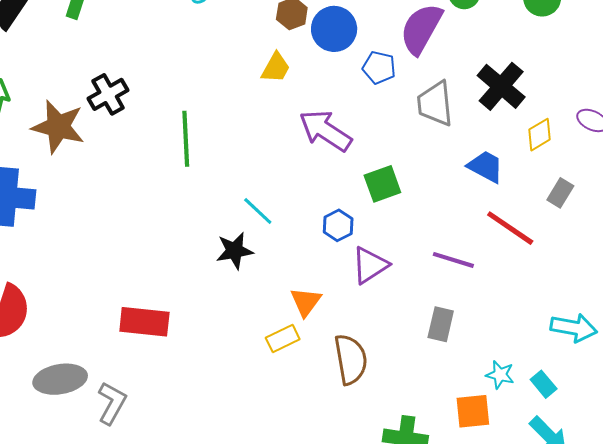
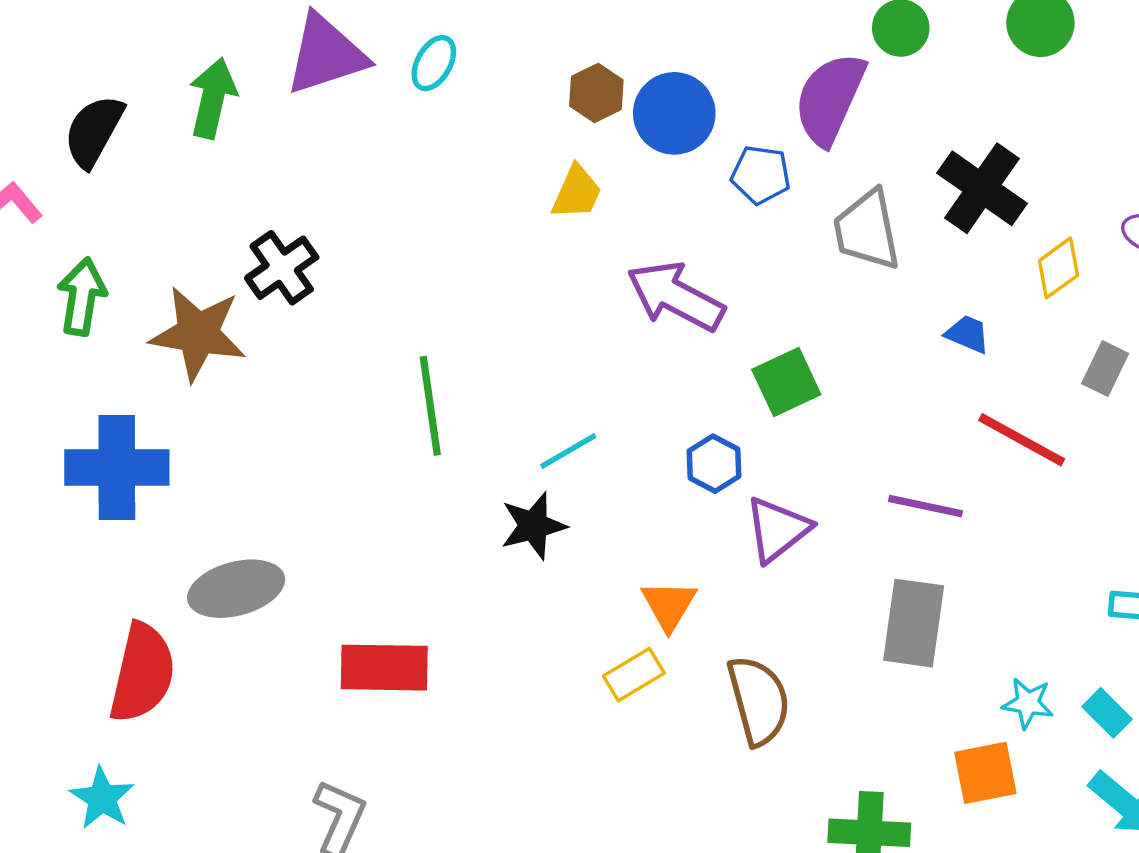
green line: (186, 139) -> (430, 406), moved
blue trapezoid: (486, 167) -> (968, 334), size x0.7
cyan line: (258, 211) -> (568, 451), turned -68
gray rectangle: (441, 324) -> (914, 623), size x1.4
gray ellipse: (60, 379) -> (236, 589), moved

